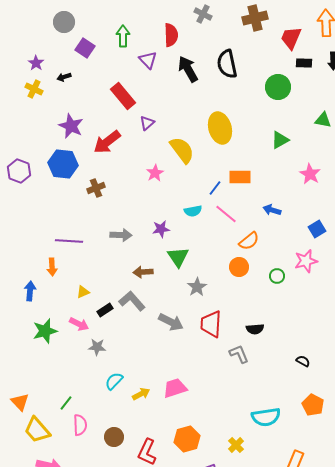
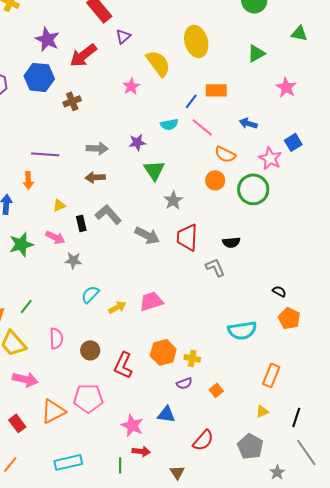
orange semicircle: (249, 241) -> (225, 154), turned 65
pink star: (306, 261) -> (270, 158), moved, turned -30
brown arrow: (143, 272) -> (95, 177), moved
green circle: (277, 276) -> (253, 189), size x2.0
black rectangle: (105, 310) -> (81, 223), turned -70
black semicircle: (303, 361) -> (279, 291), moved
green line: (66, 403) -> (26, 306), moved
yellow cross: (236, 445) -> (192, 358), moved, turned -35

